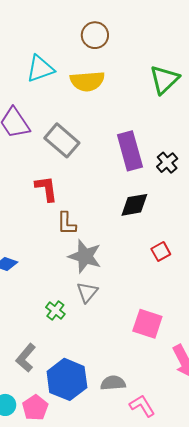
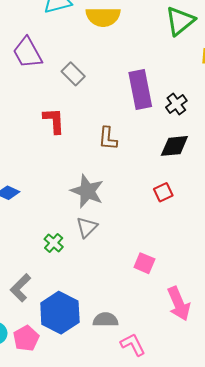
gray rectangle: (62, 140) -> (73, 74), size x0.7
black diamond: (134, 205) -> (174, 146), moved
brown L-shape: (67, 223) -> (108, 138), moved
pink square: (147, 324) -> (144, 263), size x0.7

